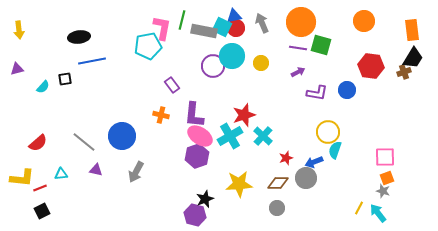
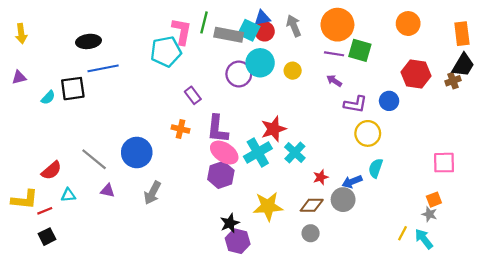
purple arrow: (298, 72) -> (334, 81), turned -120
black square: (65, 79) -> (73, 89), size x1.6
yellow circle: (328, 132) -> (368, 133), moved
red semicircle: (38, 143) -> (51, 170), moved
pink square: (385, 157) -> (444, 163), moved
purple hexagon: (195, 215) -> (238, 241), moved

